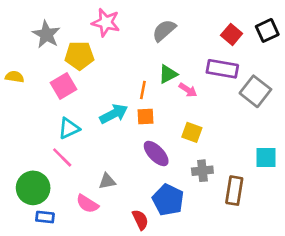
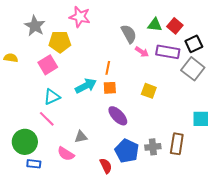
gray semicircle: (164, 30) -> (129, 34), moved, turned 102
black square: (267, 30) -> (194, 44), moved
green triangle: (168, 74) -> (155, 25), moved, turned 35
pink arrow: (188, 90) -> (142, 52), moved
yellow square: (192, 132) -> (149, 91), moved
gray cross: (202, 171) -> (153, 147), moved

